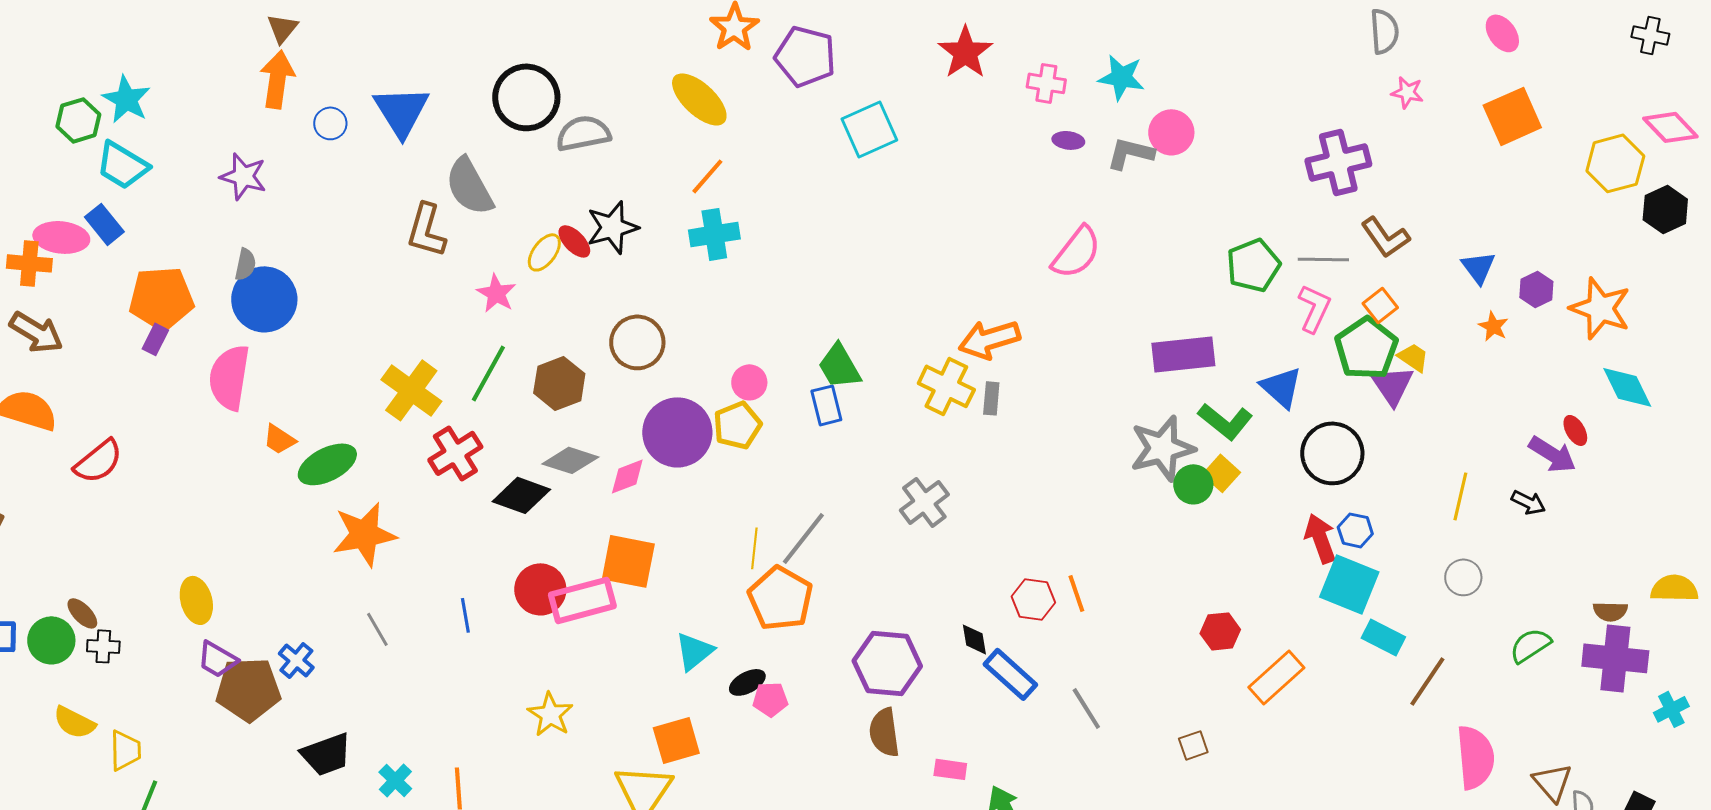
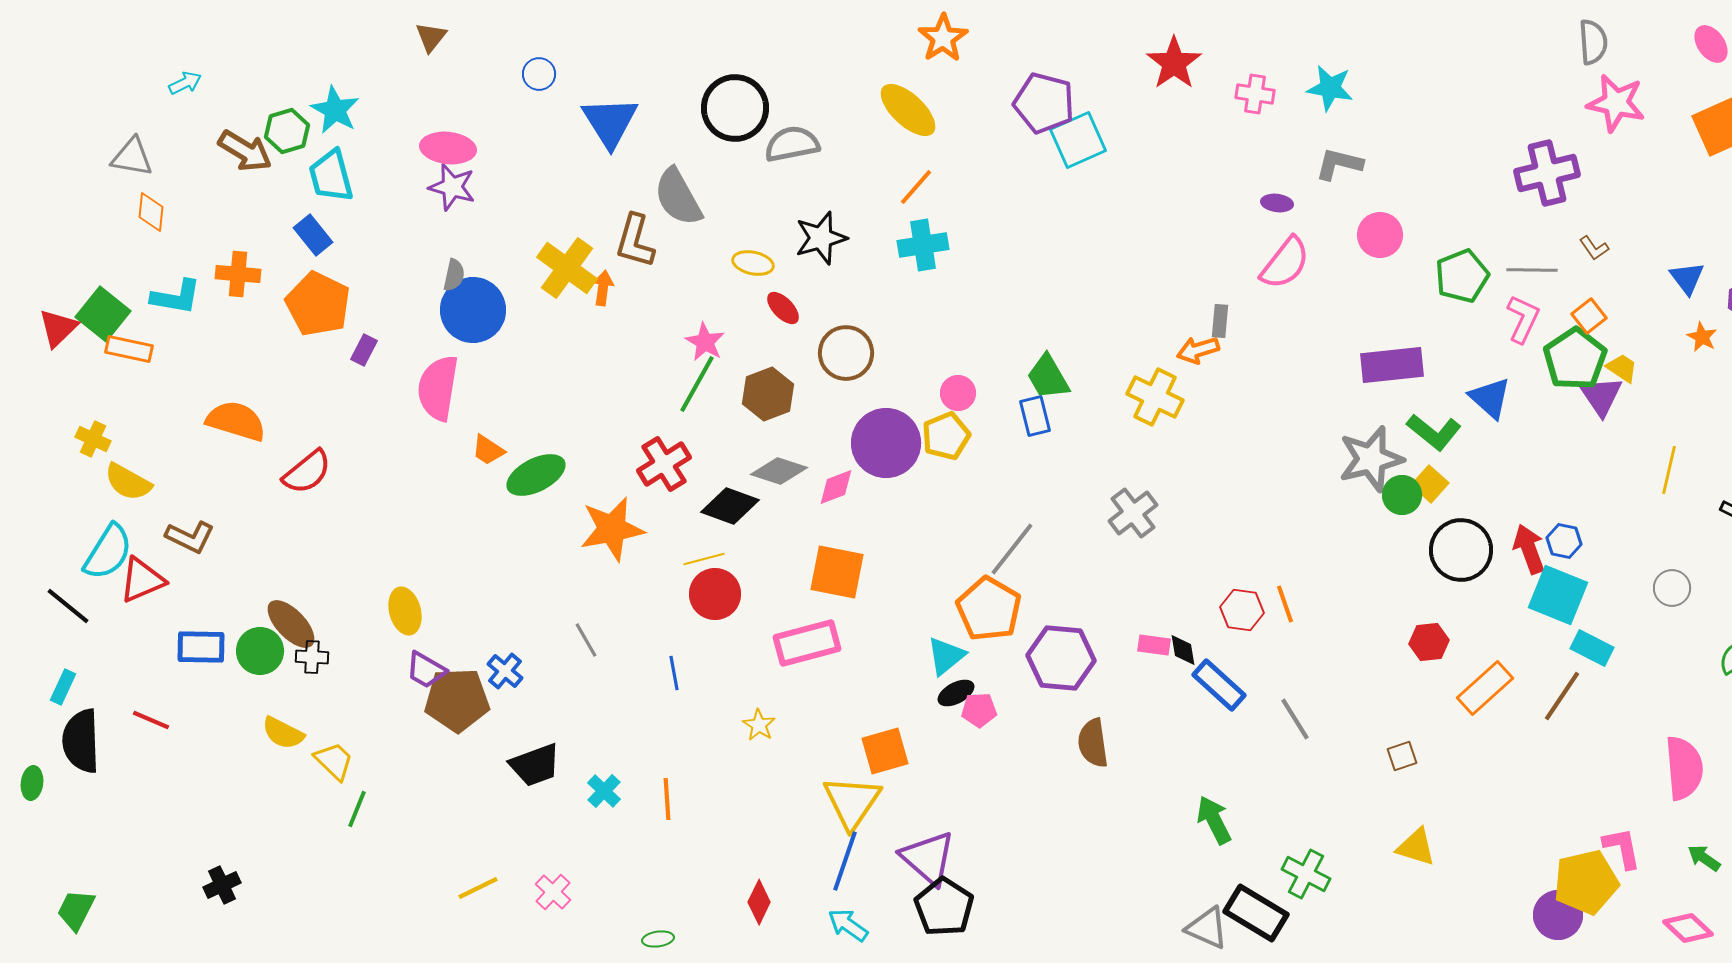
brown triangle: (282, 28) -> (431, 37), moved
purple pentagon: (805, 56) -> (1044, 103), moved
orange arrow: (277, 79) -> (603, 288), moved, size x0.6
pink star: (1407, 92) -> (1616, 103), size x1.8
blue circle: (330, 123) -> (539, 74), moved
pink circle: (1171, 132) -> (1380, 235), moved
purple ellipse: (1068, 140) -> (1277, 203), moved
cyan trapezoid: (122, 165) -> (331, 176), turned 44
pink ellipse: (61, 237) -> (448, 148), moved
brown L-shape: (1385, 237) -> (1594, 248), size x0.6
red ellipse: (574, 241) -> (783, 308), moved
yellow ellipse: (544, 252) -> (753, 263), turned 66
pink star: (496, 293) -> (705, 342), moved
orange pentagon: (161, 298) -> (318, 304), moved, turned 30
brown arrow: (36, 332) -> (245, 151), moved
orange arrow: (989, 339) -> (1198, 350), size x0.7
yellow cross: (411, 390) -> (567, 268), moved
gray rectangle: (991, 398) -> (1220, 321), moved
black circle: (1332, 453) -> (1461, 550), moved
yellow line: (1460, 496) -> (1669, 470), moved
orange star: (364, 534) -> (612, 529), moved
yellow line: (754, 548) -> (704, 559), moved, turned 69
red circle: (540, 589) -> (715, 594), moved
pink rectangle: (582, 600) -> (807, 643), moved
brown ellipse: (82, 613) -> (291, 624), size x1.6
blue line: (465, 615) -> (674, 673), moved
cyan triangle: (694, 651) -> (946, 656), moved
purple hexagon: (887, 663) -> (1061, 658), moved
brown line: (1427, 681) -> (1562, 696), moved
yellow star: (550, 714) -> (759, 725), size x0.7
yellow trapezoid: (125, 750) -> (334, 761), turned -45
pink rectangle: (950, 769) -> (1154, 645), moved

